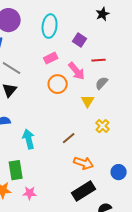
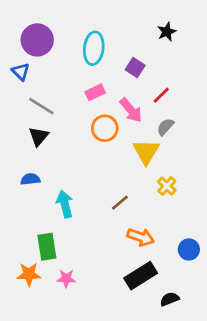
red line: (99, 60) -> (161, 95), turned -40
yellow triangle: (88, 101) -> (146, 152), size x1.5

